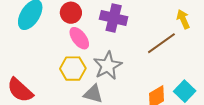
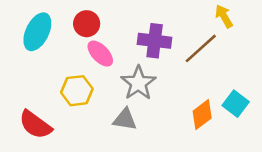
purple cross: (114, 18) -> (155, 41), moved
yellow hexagon: (73, 69) -> (77, 91), moved

